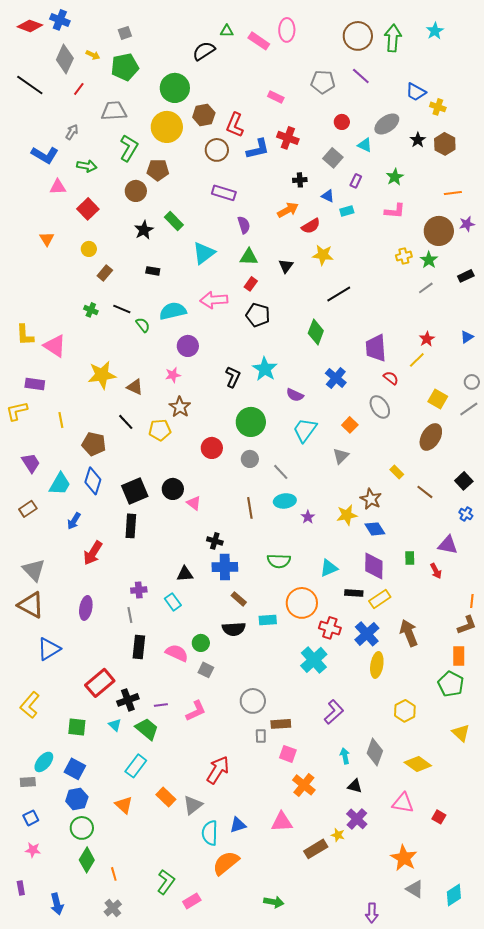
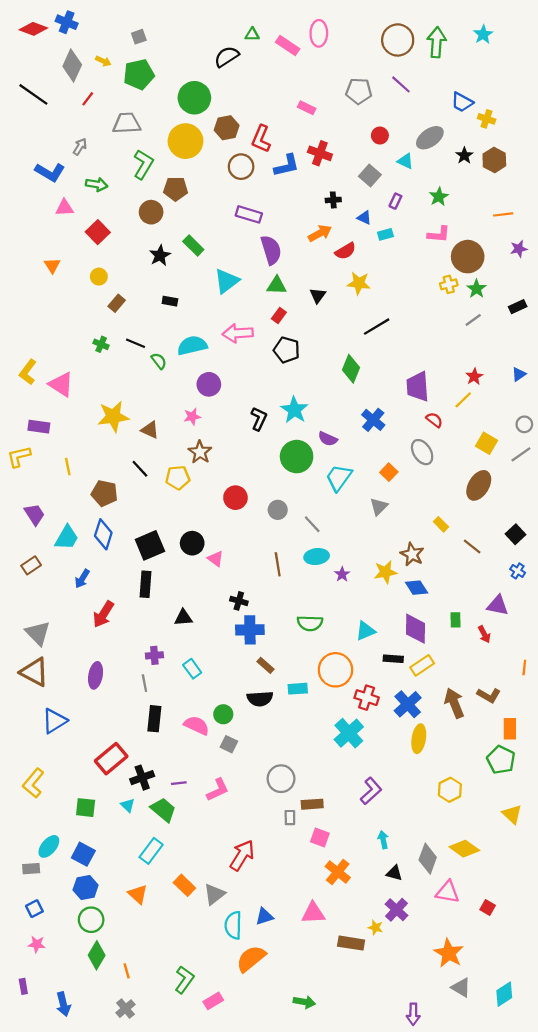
purple semicircle: (244, 225) -> (271, 250), size x1.5
brown circle: (439, 231) -> (468, 257), moved
yellow L-shape: (25, 335) -> (28, 372), turned 40
green circle: (251, 422) -> (297, 457), moved
black triangle: (185, 574) -> (183, 618), moved
brown L-shape: (467, 625) -> (489, 695), moved, turned 50
gray diamond: (375, 752) -> (428, 859), moved
brown rectangle: (316, 849) -> (351, 943), turned 40

